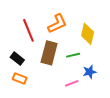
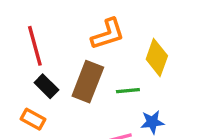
red line: (28, 30) -> (35, 46), moved
black rectangle: (17, 59) -> (46, 86), moved

